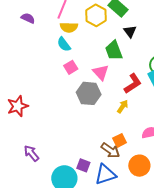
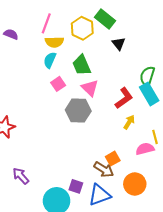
cyan semicircle: (64, 44) -> (50, 60), turned 63
green trapezoid: (114, 50) -> (82, 65), moved
yellow arrow: (123, 106) -> (129, 122), moved

